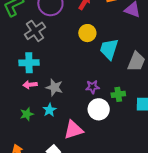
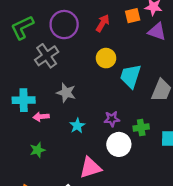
cyan cross: (29, 63) -> (24, 100), moved
gray star: (54, 87) -> (66, 93), moved
cyan star: (49, 110) -> (77, 126), moved

